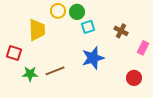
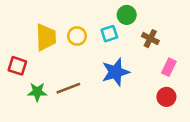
yellow circle: (58, 11) -> (77, 36), moved
green circle: (77, 12) -> (127, 15), moved
pink rectangle: (143, 48) -> (169, 67), moved

